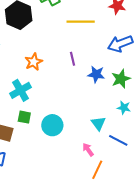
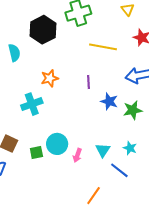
cyan star: (124, 108) -> (130, 148), moved
green square: (24, 117) -> (36, 153), moved, turned -32
pink arrow: (88, 150) -> (77, 155), moved, turned -136

